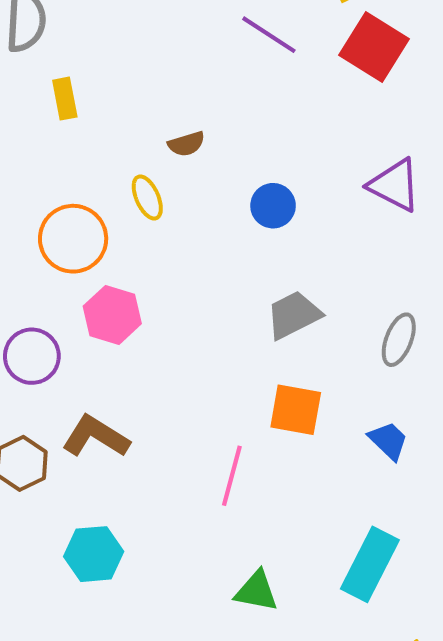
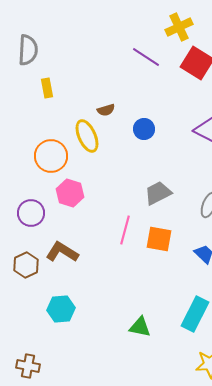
yellow ellipse: (147, 197) -> (87, 136), size x1.5
blue circle: (273, 206) -> (144, 129), moved
pink line: (232, 476) -> (125, 230), moved

